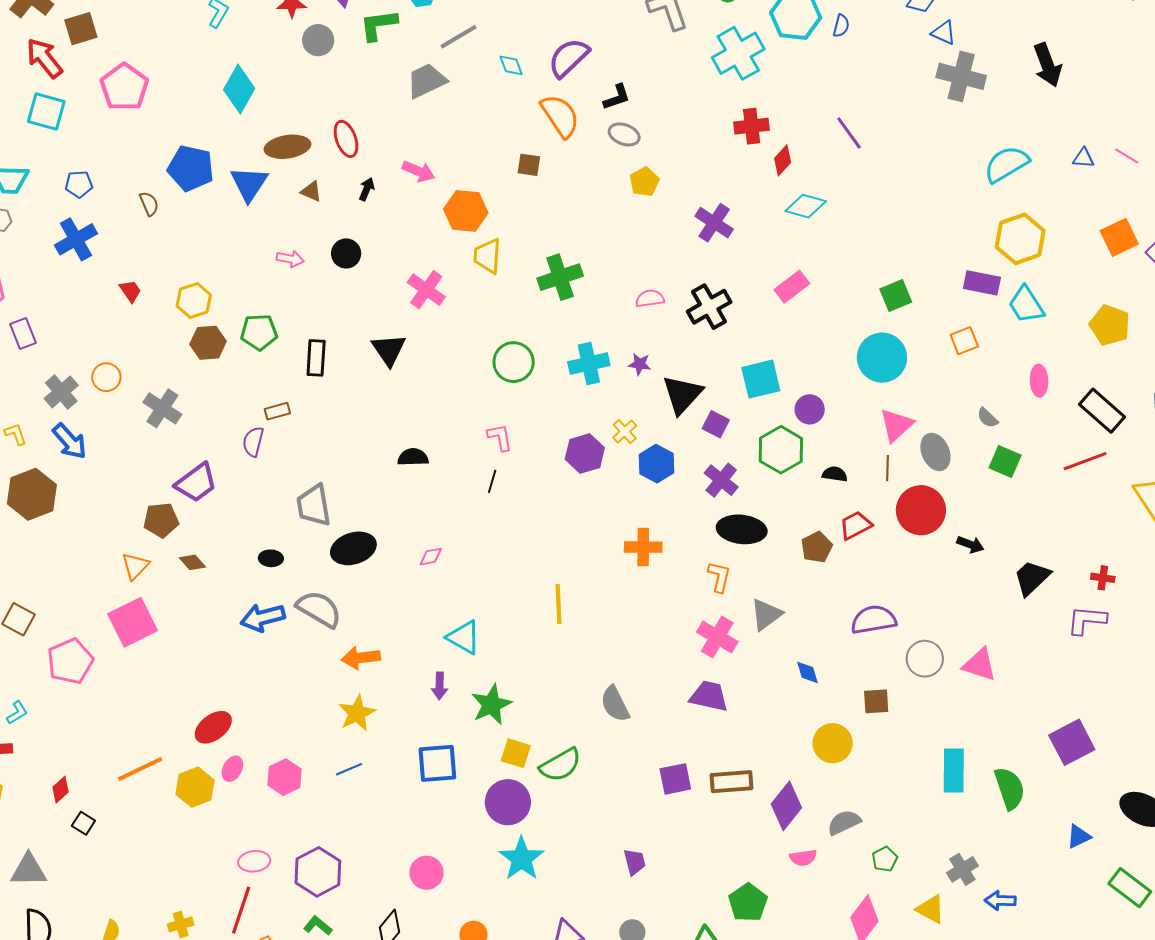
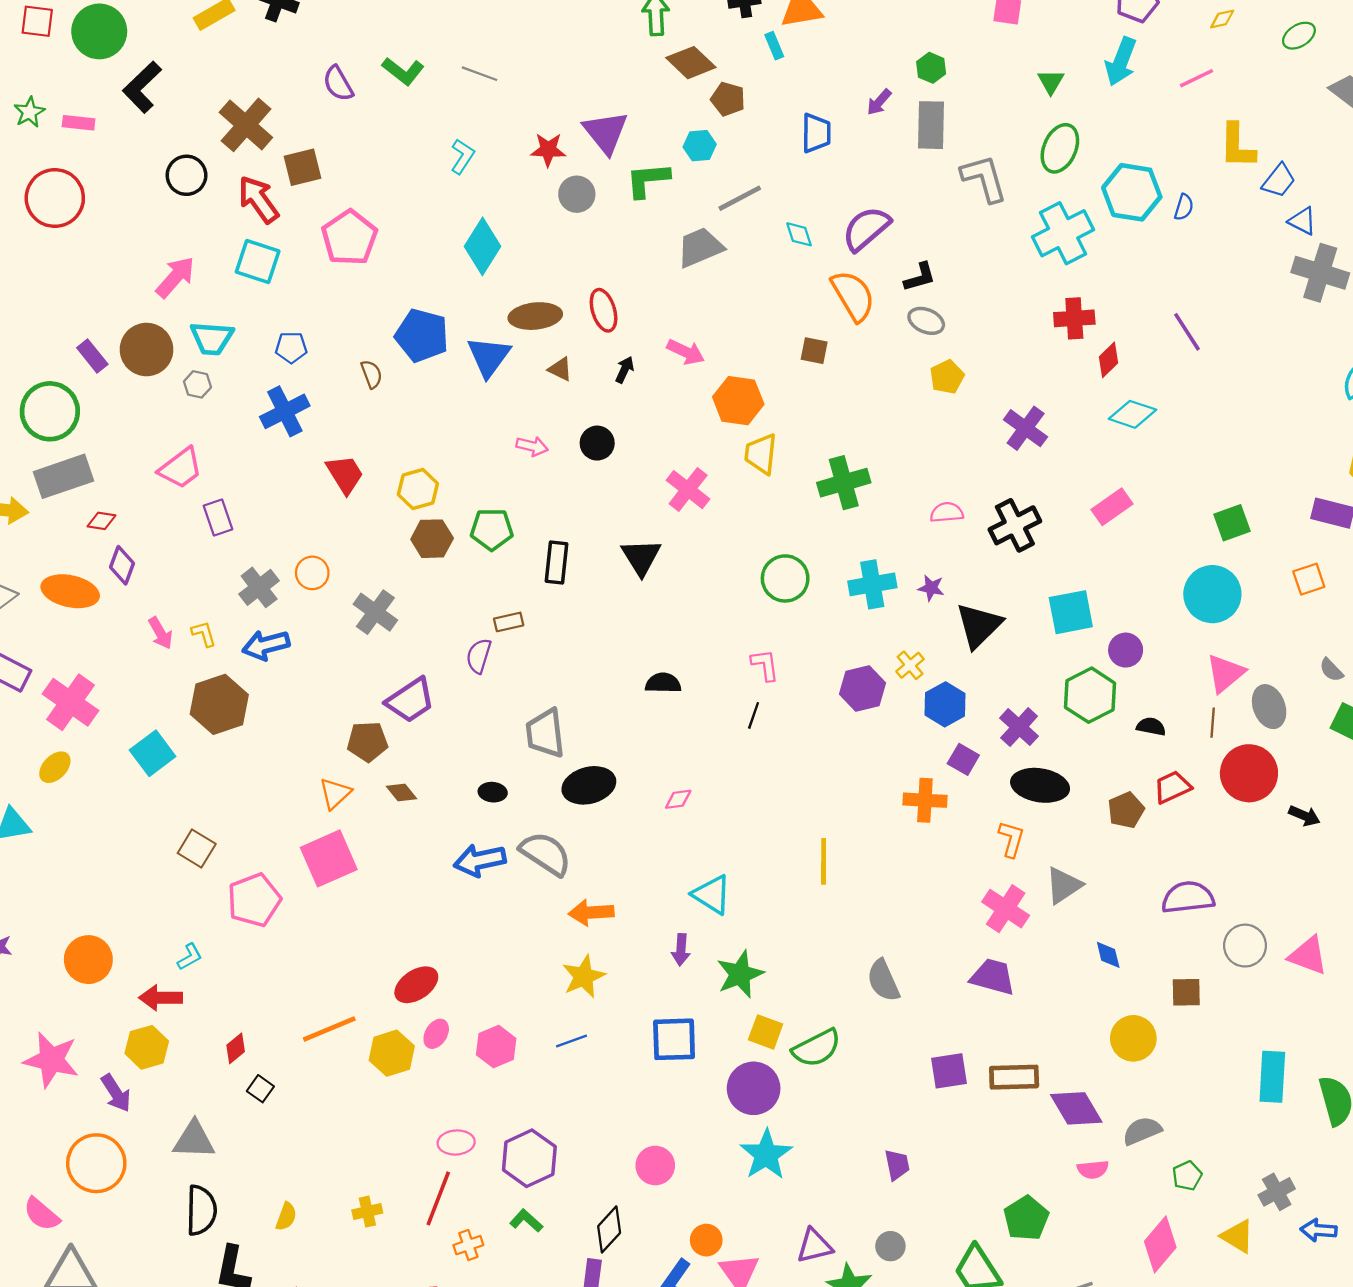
red trapezoid: (130, 291) -> (345, 474), size x1.5
purple square: (716, 424) -> (963, 759), moved
blue arrow: (70, 441) -> (266, 645), turned 114
purple diamond: (786, 806) -> (1076, 1108), turned -72

